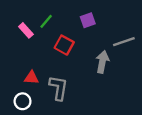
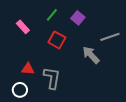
purple square: (88, 20) -> (78, 18), turned -32
green line: (46, 21) -> (52, 15), moved
gray arrow: (102, 62) -> (91, 55), turned -54

